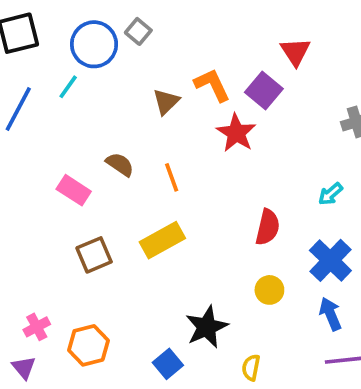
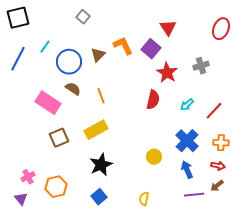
blue circle: (94, 44) -> (69, 62), moved
red star: (236, 133) -> (167, 73), moved
pink rectangle: (74, 190) -> (48, 103), size x1.4
red semicircle: (268, 227) -> (153, 100), moved
black star: (207, 327) -> (101, 165), moved

